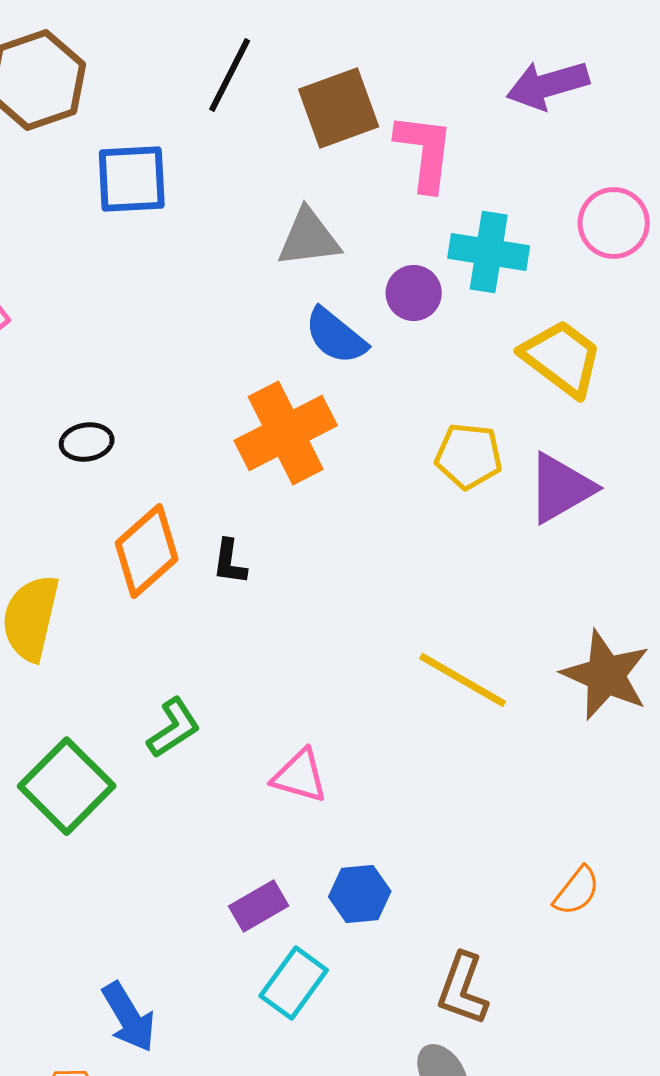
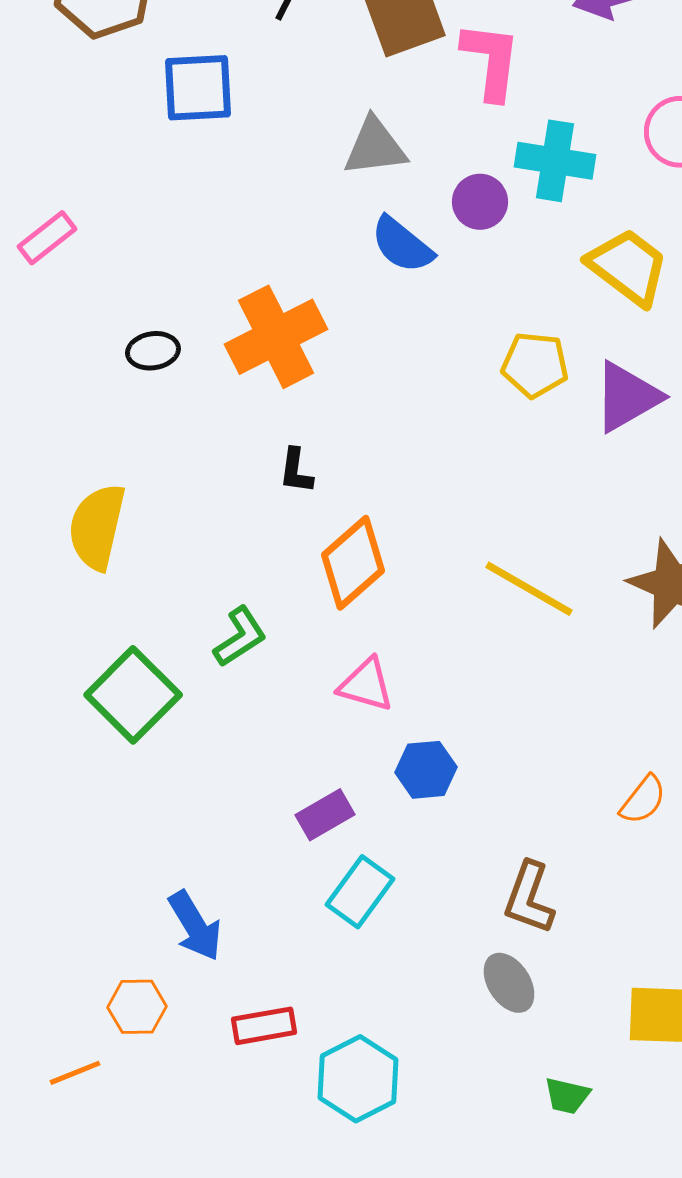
orange cross: (286, 433) -> (276, 337), moved
orange diamond: (147, 551) -> (353, 563), moved
blue hexagon: (360, 894) -> (426, 770), moved

